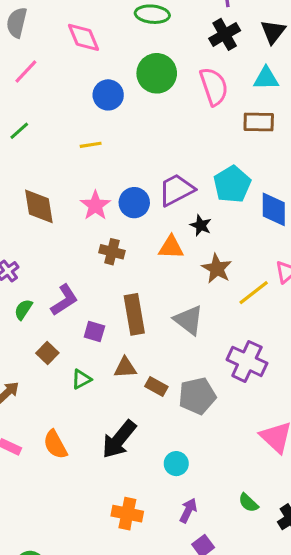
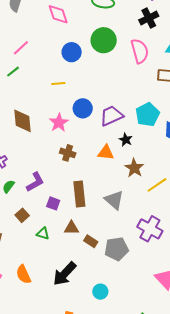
pink line: (26, 72) -> (21, 48), moved
blue circle: (134, 203) -> (83, 108), moved
green triangle: (81, 379) -> (43, 234), turned 40

